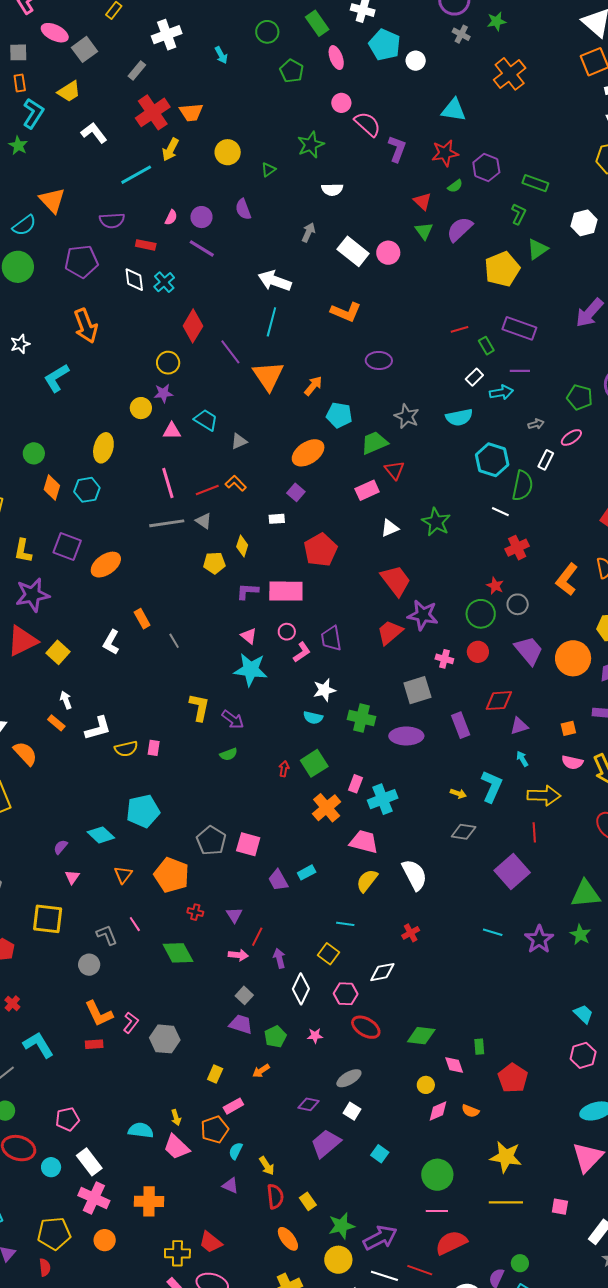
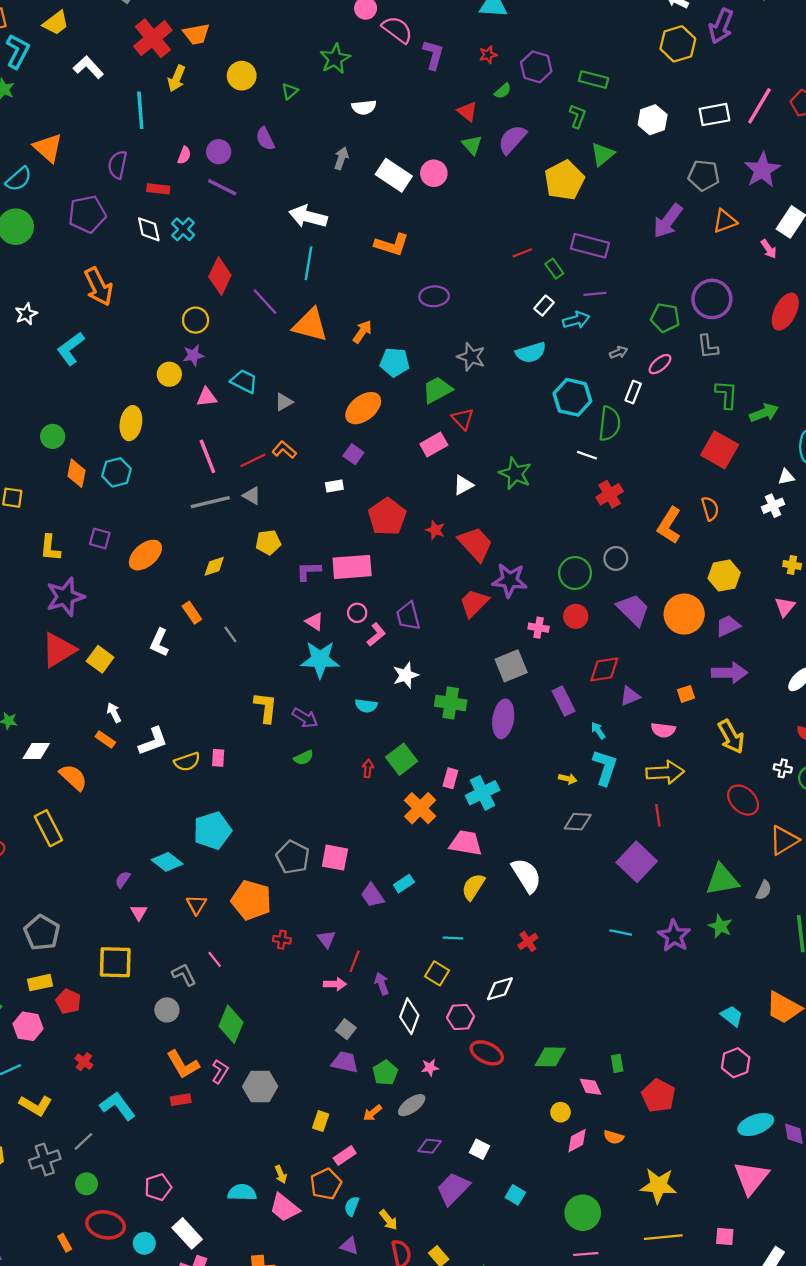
red star: (445, 153) -> (488, 55), size x0.6
cyan line: (136, 175) -> (140, 110), turned -60
purple semicircle: (112, 221) -> (118, 165), turned 110
orange triangle: (268, 376) -> (310, 325), turned -36
purple square: (67, 546) -> (100, 539), size x0.7
yellow diamond: (242, 546) -> (214, 566), moved, turned 60
red star: (495, 586) -> (435, 530), moved
cyan semicircle: (313, 718) -> (366, 706), moved
purple ellipse: (406, 736) -> (503, 719), turned -76
cyan arrow: (522, 759) -> (598, 731), moved
pink semicircle: (572, 762) -> (663, 730), moved
green diamond: (178, 953) -> (231, 1024), moved, turned 56
gray ellipse: (349, 1078) -> (412, 1105), moved

